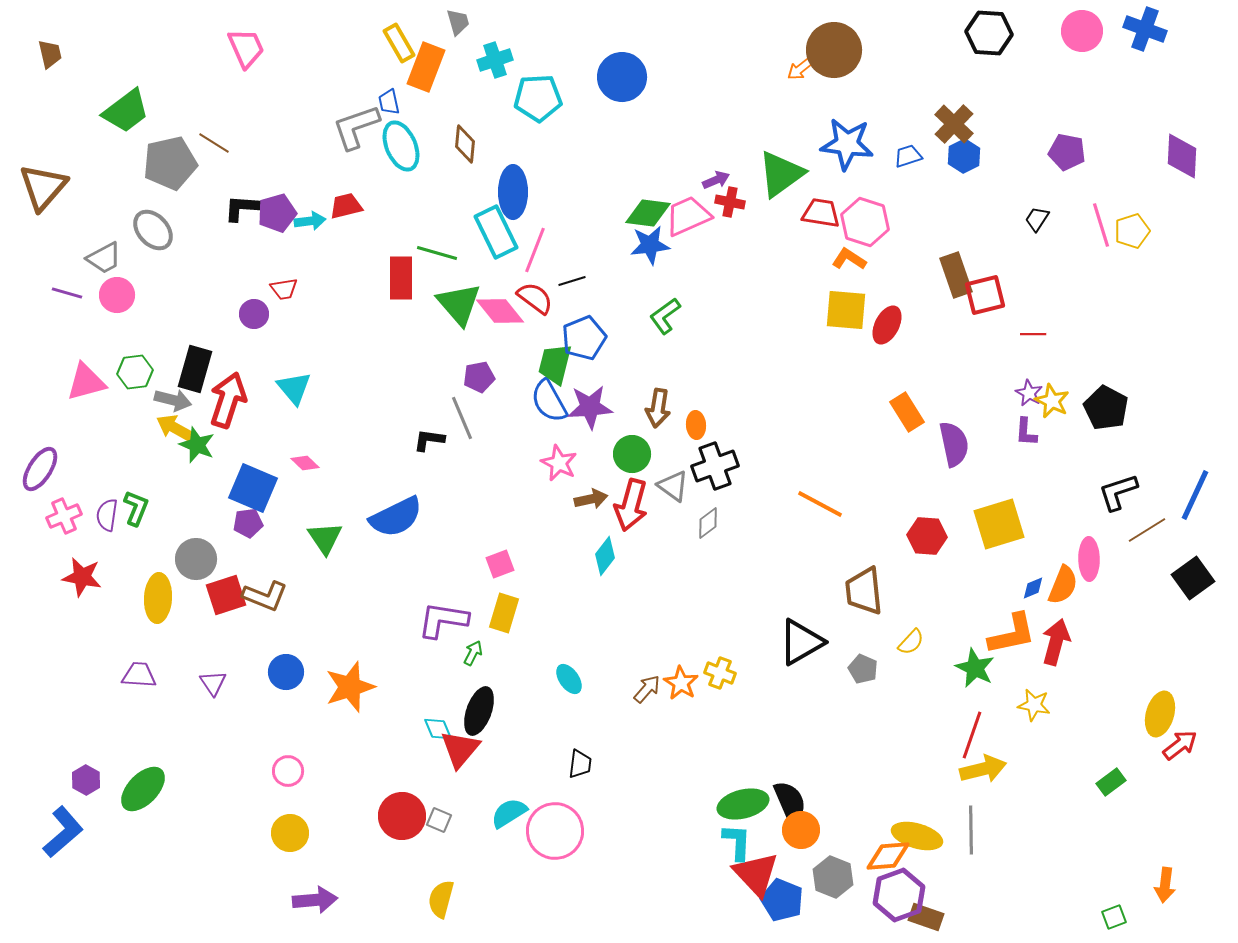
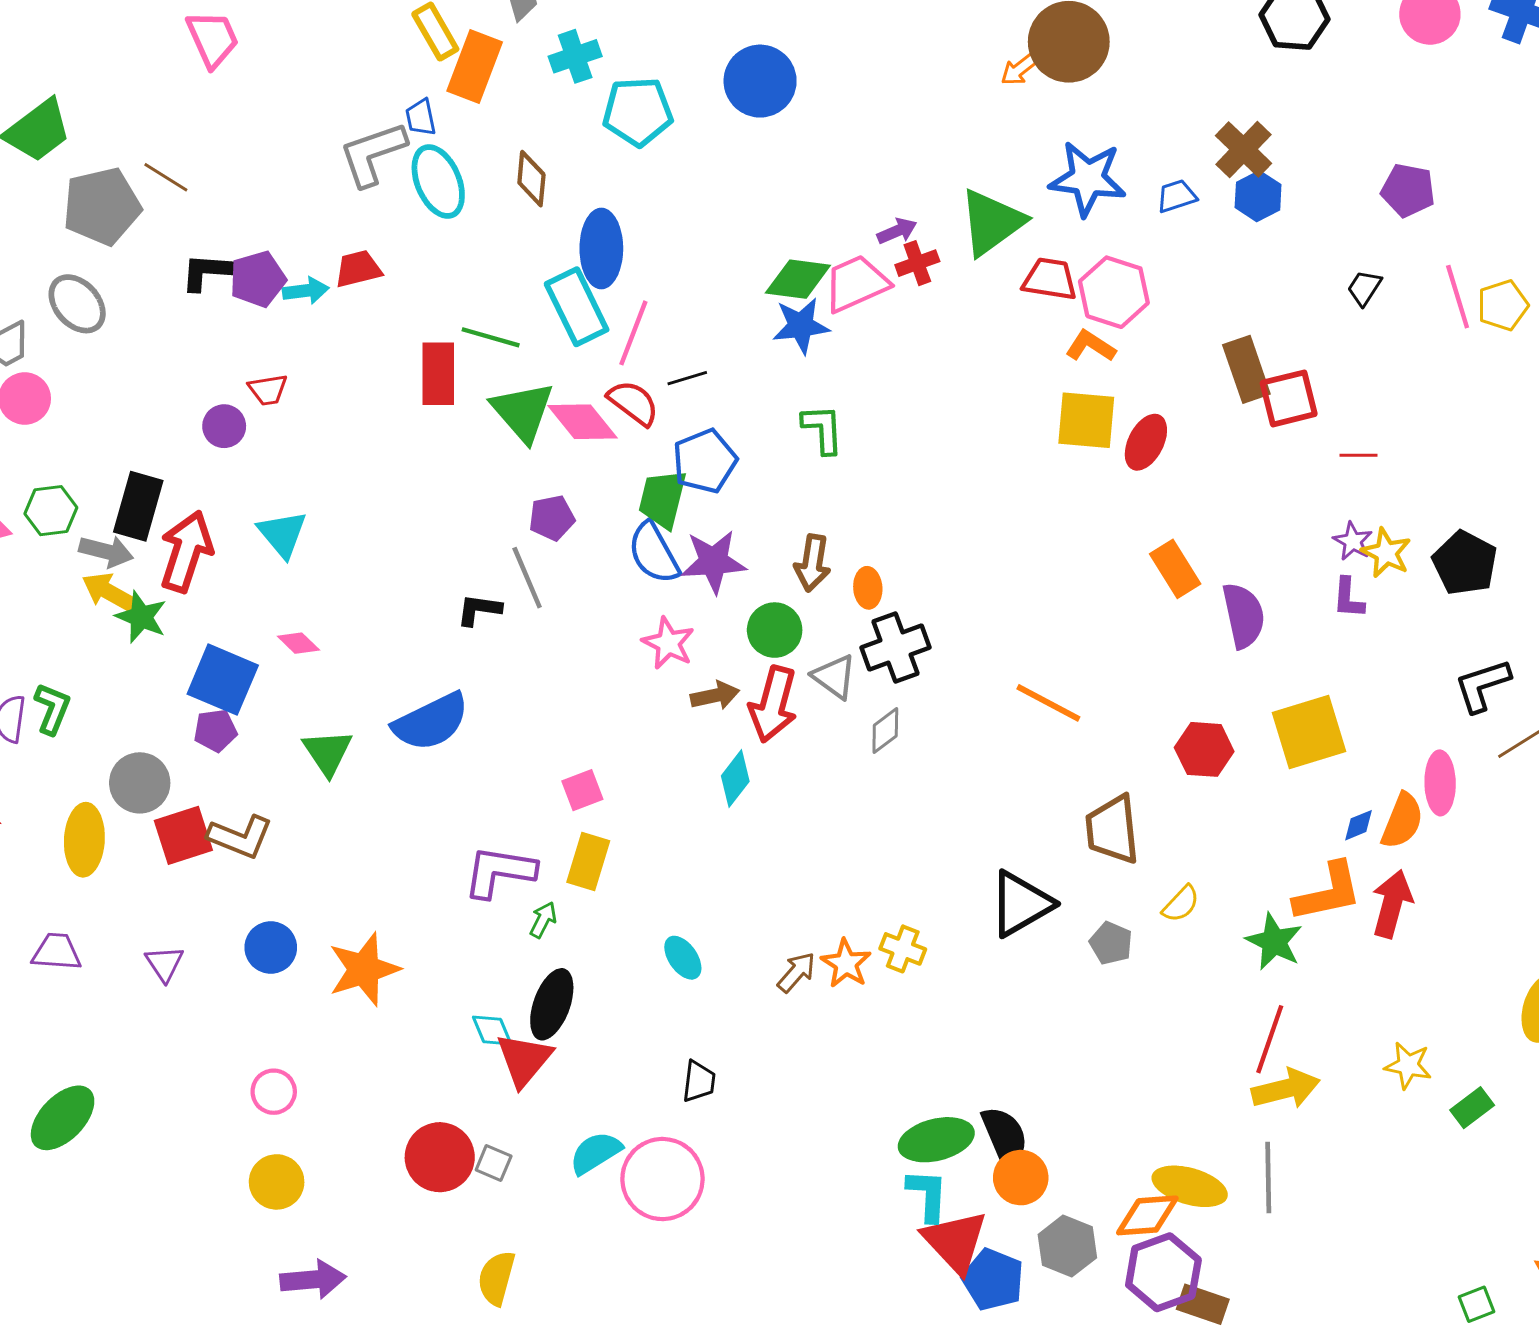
red cross: (730, 202) -> (917, 263), turned -32
green L-shape: (665, 316) -> (823, 429), turned 123
yellow star: (1034, 705) -> (1408, 1065), moved

